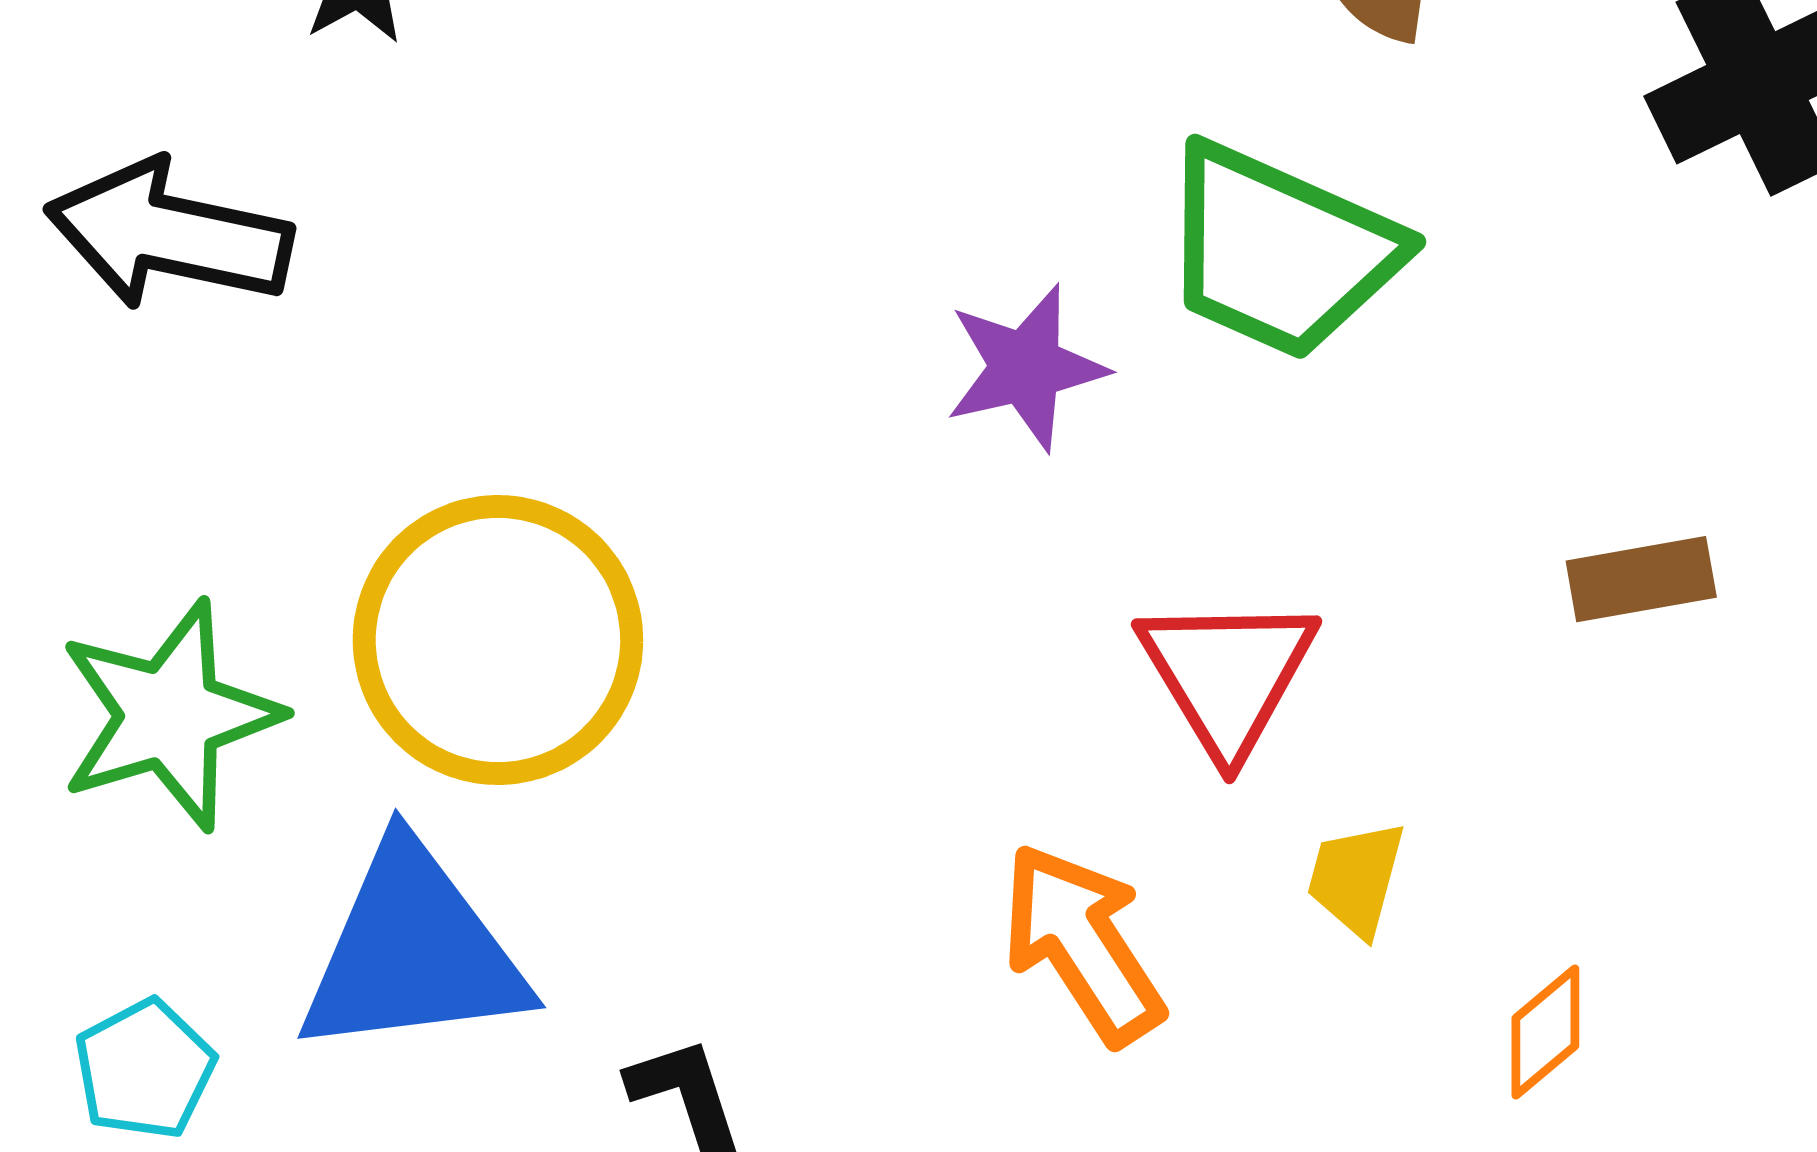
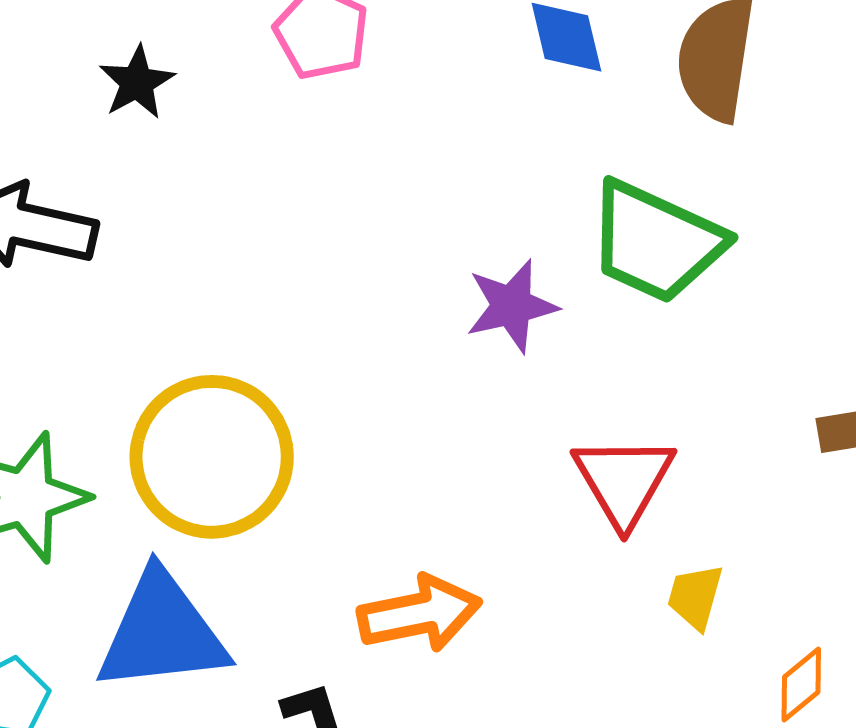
orange arrow: (1082, 944) -> (420, 614), moved, turned 111

